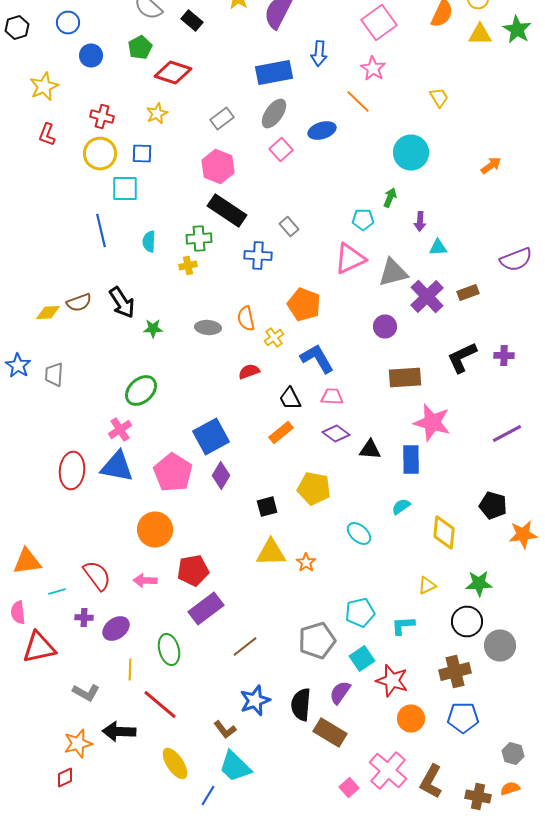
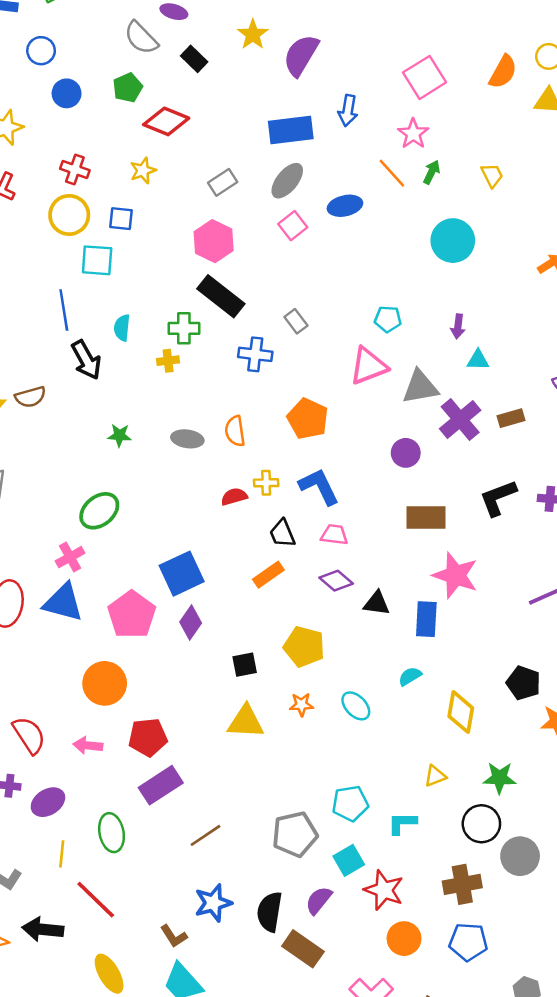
green arrow: (390, 198) -> (432, 172), moved
black arrow: (122, 302) -> (86, 360), moved
yellow cross: (274, 338) -> (266, 483), moved, turned 30
orange star: (306, 562) -> (301, 705), moved, turned 30

